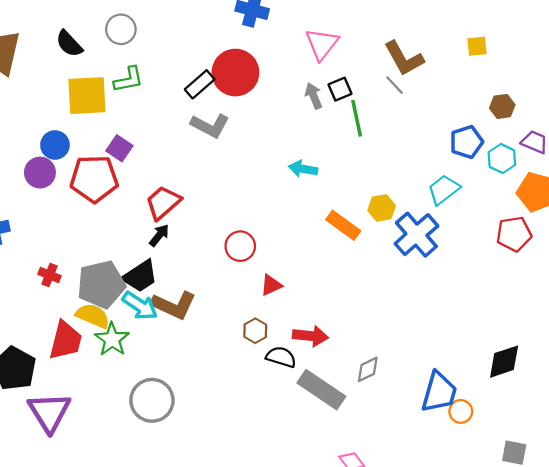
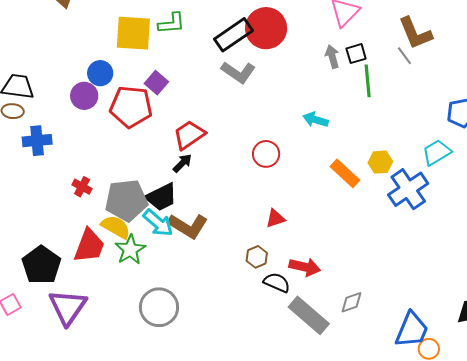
black rectangle: (200, 84) -> (233, 35), size x1.4
red circle: (240, 246) -> (266, 154), moved

